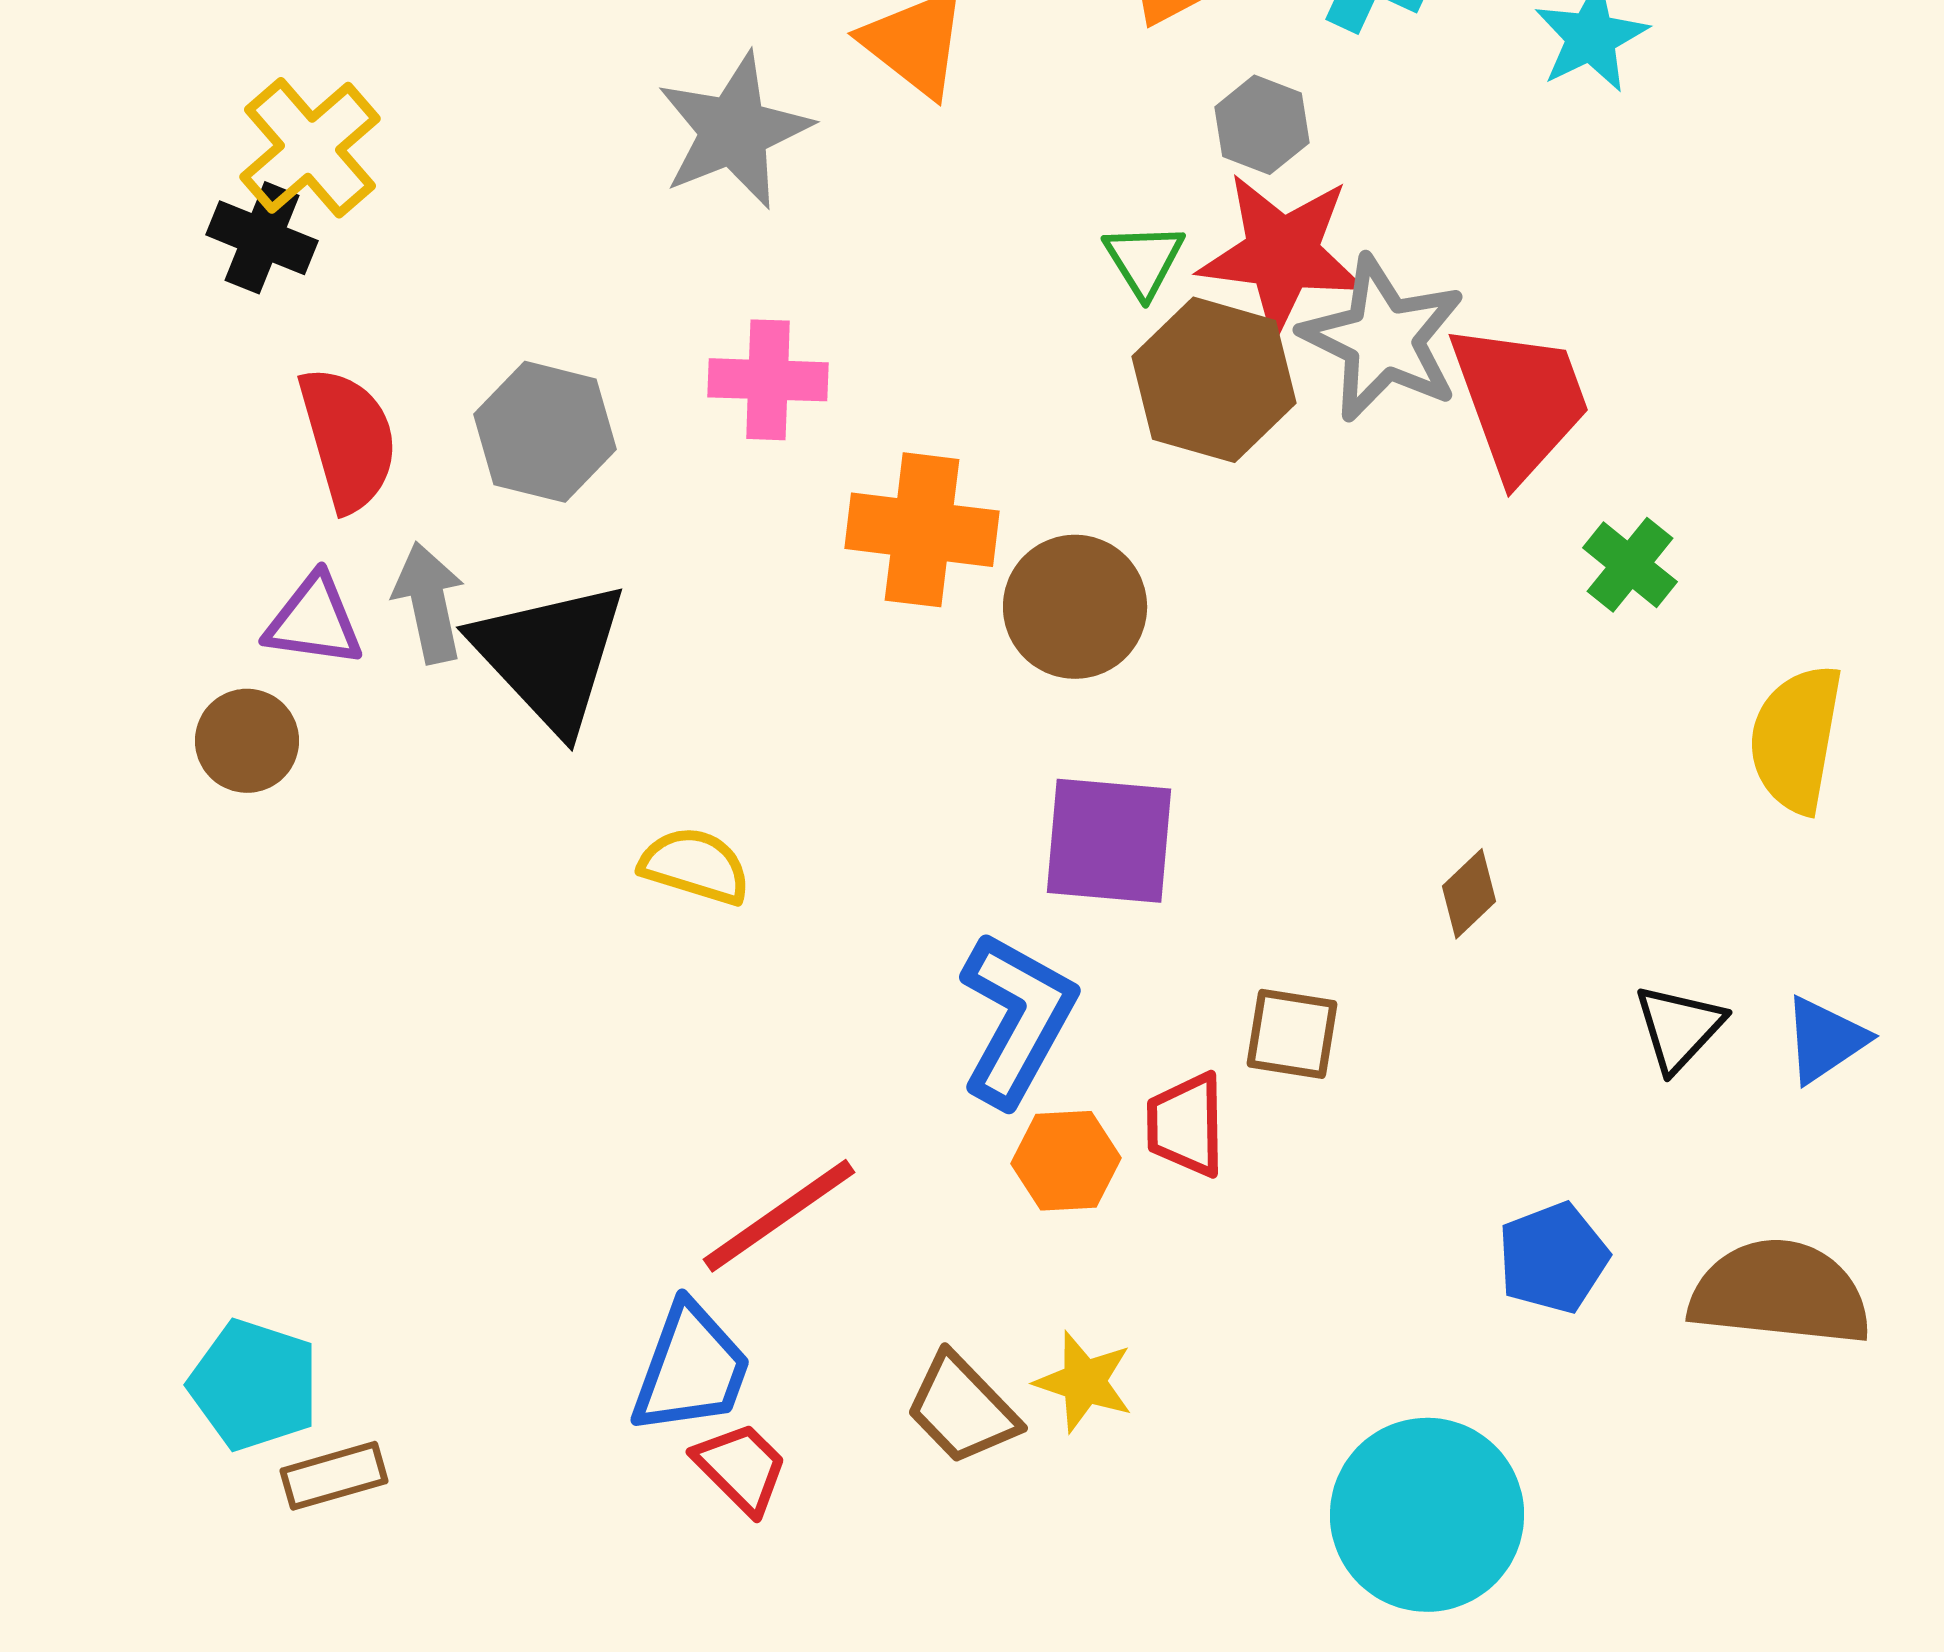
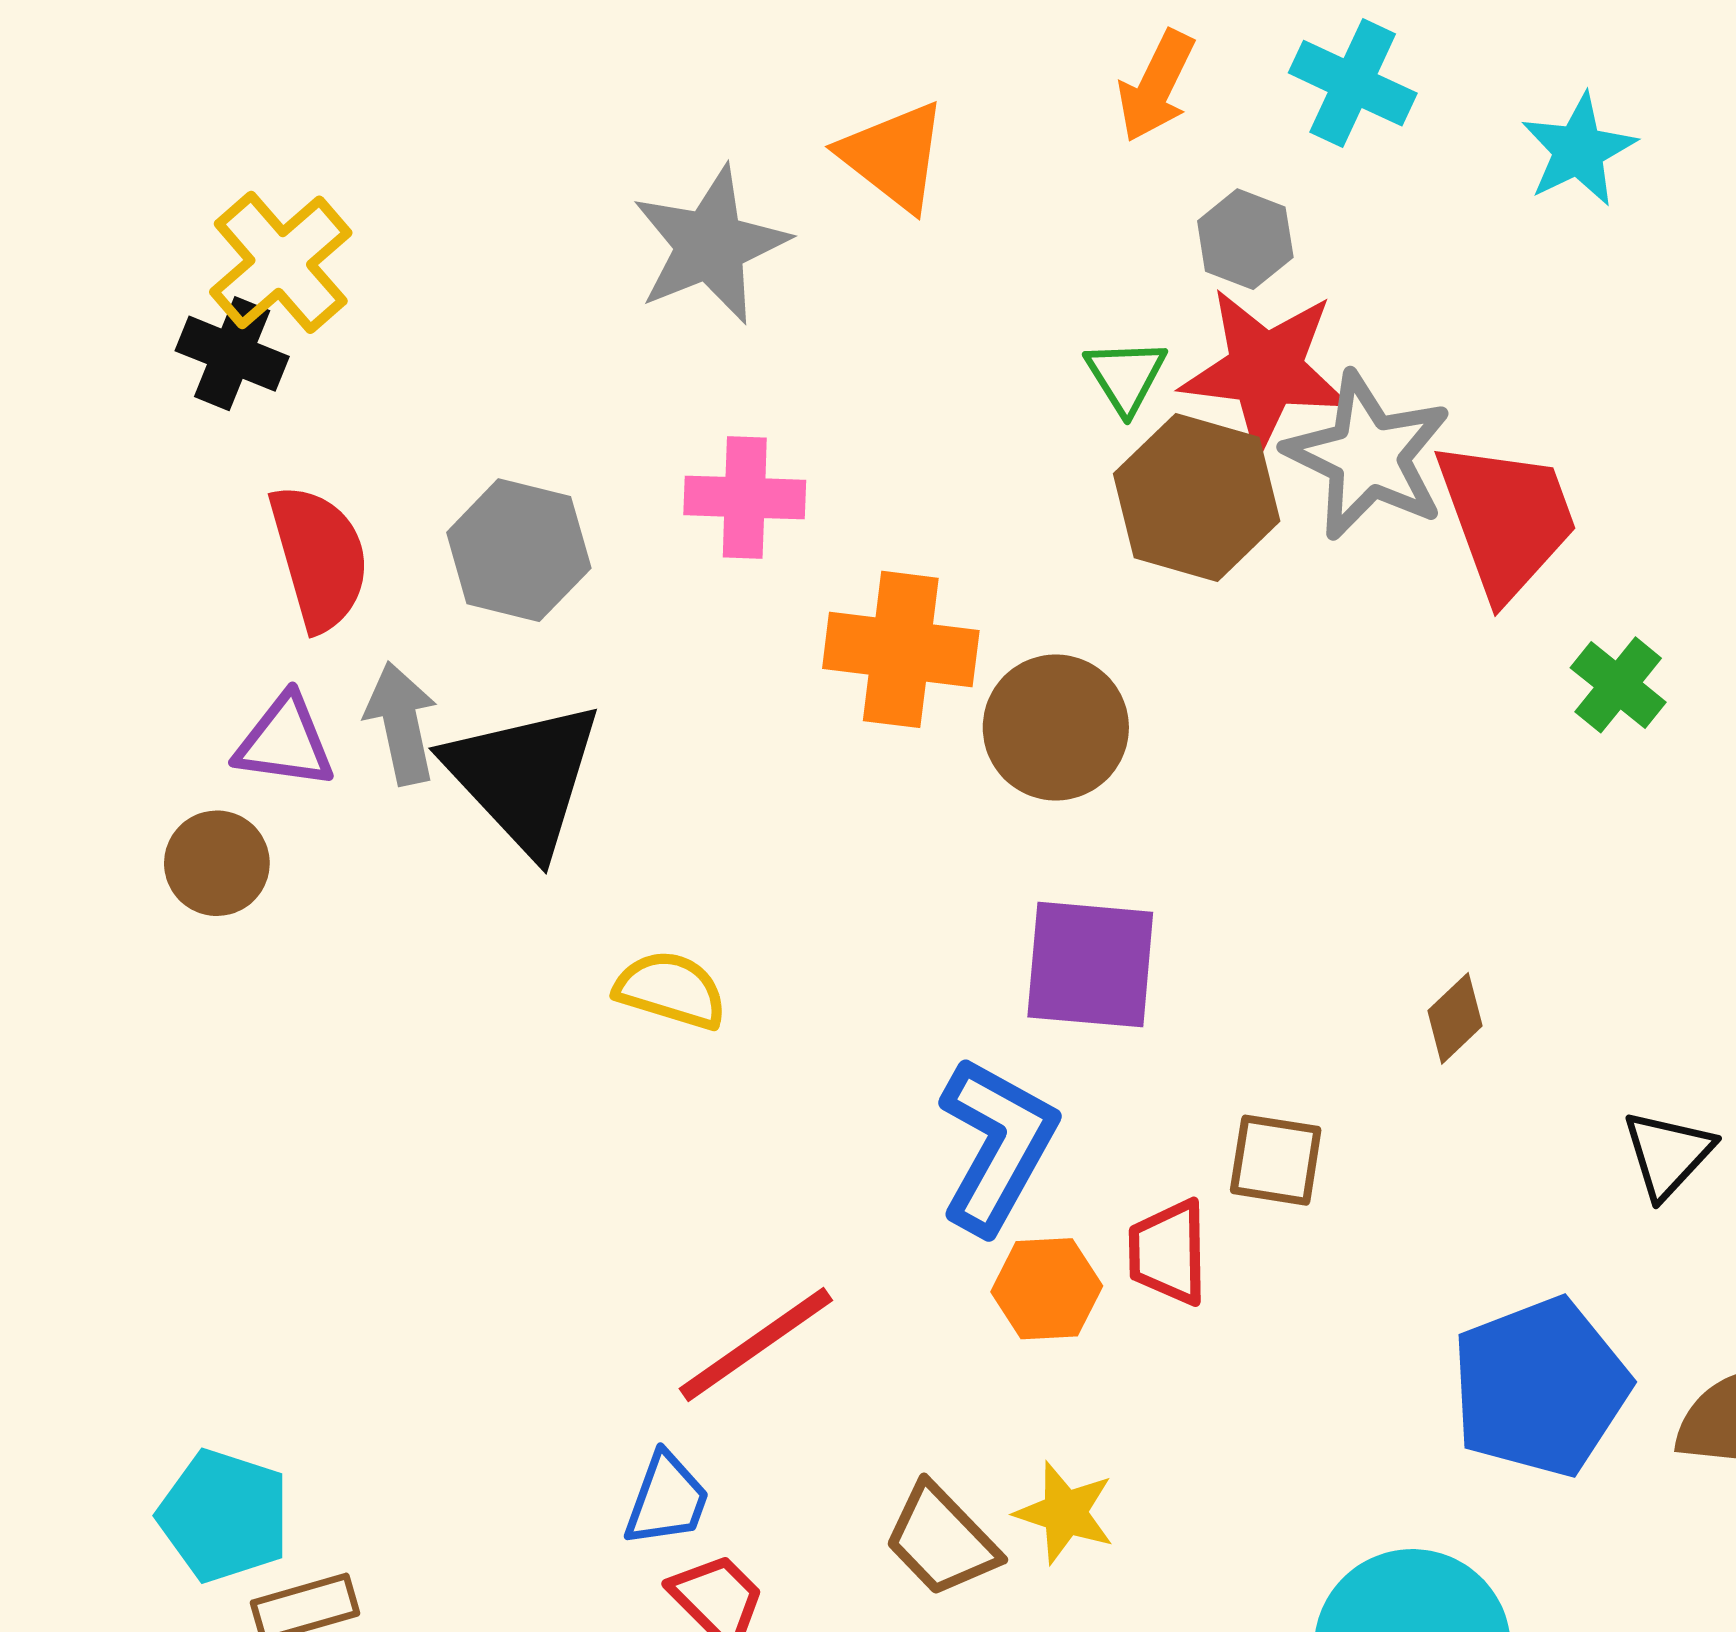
blue pentagon: (1553, 1258) -> (1540, 1387), size x1.6
blue trapezoid: (691, 1369) -> (667, 1500), size x0.7

